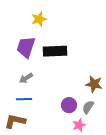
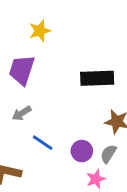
black rectangle: (55, 51) -> (97, 78), moved
blue line: (24, 99) -> (43, 143), moved, turned 35

